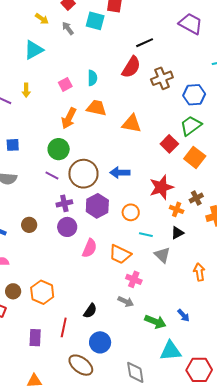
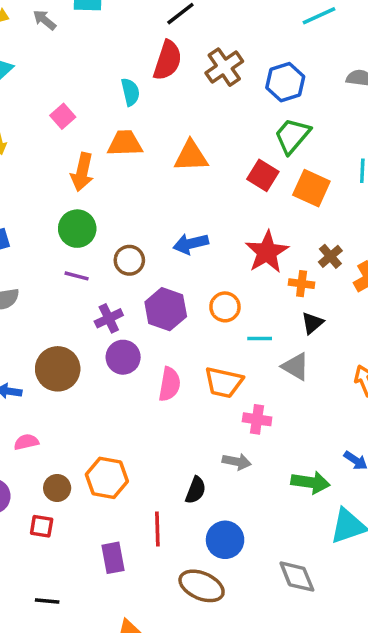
cyan semicircle: (92, 78) -> (130, 92), moved
brown circle: (83, 174) -> (129, 260), size x0.6
brown circle: (29, 225) -> (58, 369), size x1.6
gray arrow: (126, 301) -> (237, 462), moved

